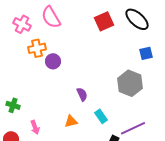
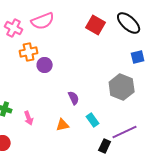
pink semicircle: (51, 17) -> (43, 21), turned -80
red square: (104, 21) -> (96, 25), turned -36
pink arrow: (35, 127) -> (29, 118), moved

